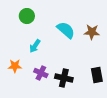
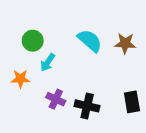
green circle: (27, 16) -> (33, 41), moved
orange star: (15, 66) -> (20, 79), moved

